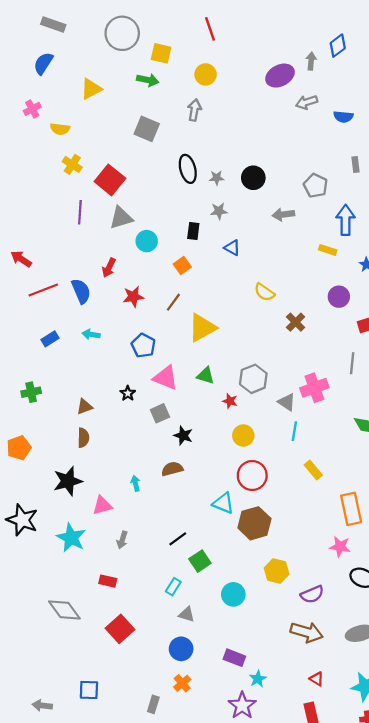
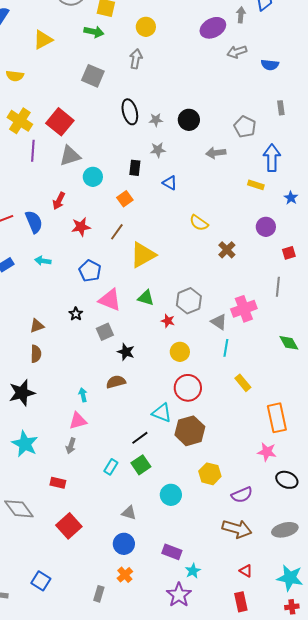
yellow cross: (72, 164) -> (20, 121), moved, size x1.4
pink triangle: (102, 506) -> (78, 421), moved
black line: (178, 539) -> (140, 438), moved
cyan rectangle: (173, 587) -> (111, 467), moved
blue square: (89, 690) -> (41, 581), turned 30

